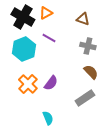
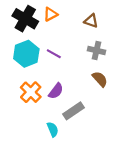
purple line: (49, 38) -> (54, 54), moved
gray rectangle: (85, 98) -> (74, 111), moved

